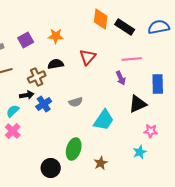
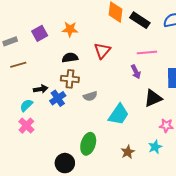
brown cross: (37, 77) -> (70, 79), moved, turned 30
brown star: (101, 163) -> (128, 152), moved

